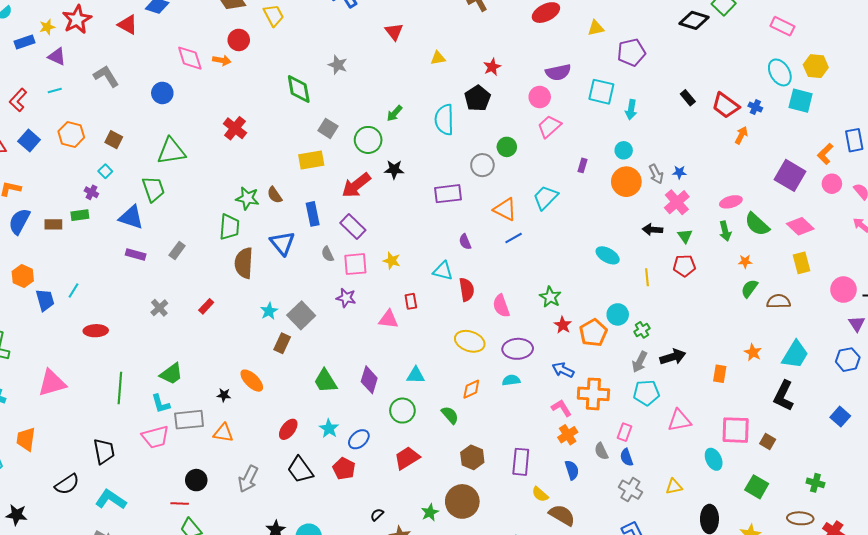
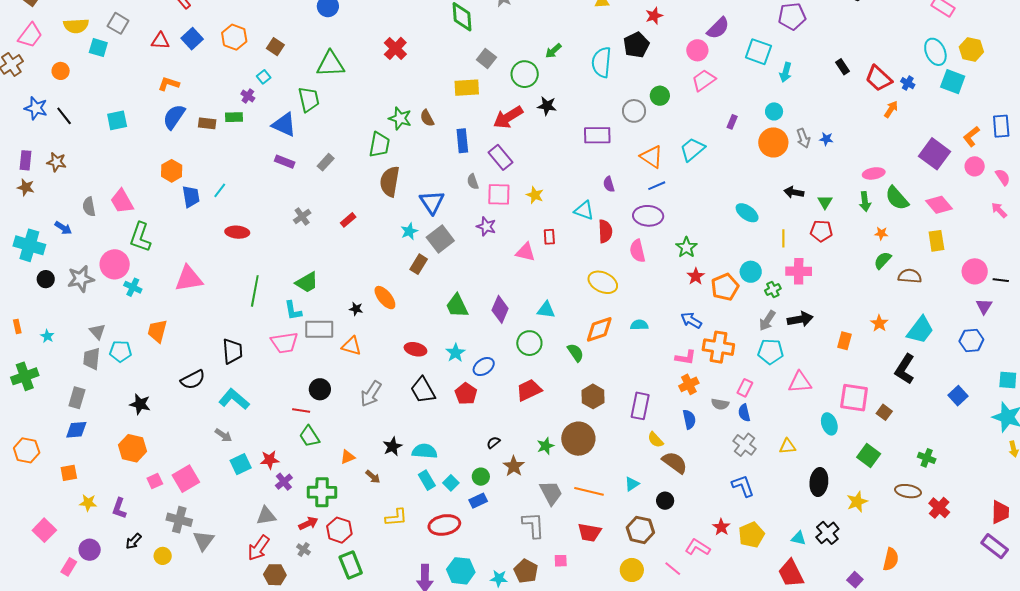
purple semicircle: (558, 72) -> (718, 28), turned -40
pink cross: (677, 202) -> (799, 271), moved, turned 35
blue triangle: (282, 243) -> (432, 202), moved
purple ellipse: (518, 349) -> (648, 216), moved
orange diamond: (471, 389) -> (599, 329), size x1.4
pink L-shape: (561, 408) -> (686, 357), turned 125
red ellipse: (288, 429) -> (415, 349), turned 60
gray semicircle: (601, 451) -> (720, 404), turned -60

